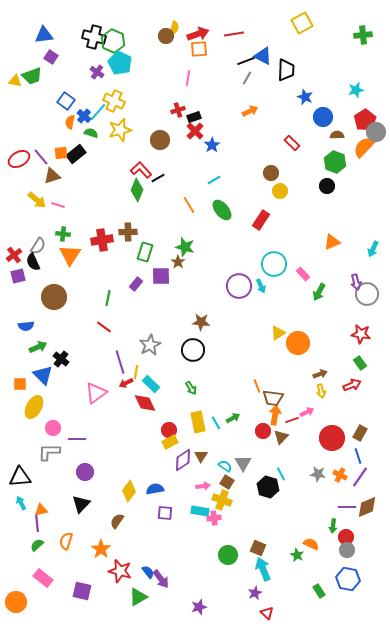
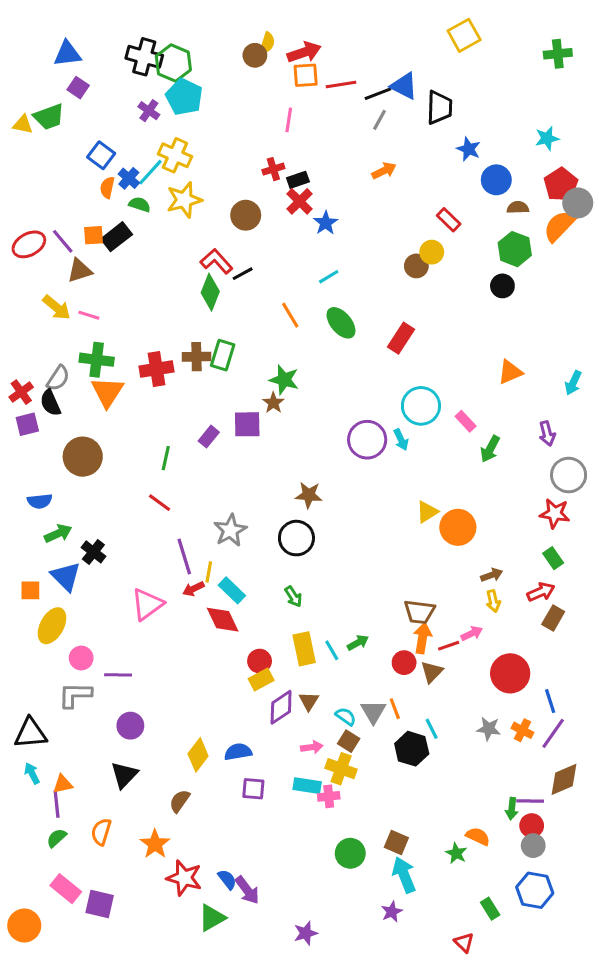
red line: (234, 34) -> (341, 85), moved
yellow circle: (280, 191) -> (432, 252), moved
green cross: (63, 234) -> (97, 360), size x1.5
green rectangle: (145, 252) -> (223, 355), moved
gray circle: (367, 294) -> (569, 475), moved
orange line: (257, 386) -> (395, 709), moved
brown rectangle: (360, 433) -> (553, 618), moved
purple line: (347, 507) -> (530, 801), moved
purple square: (82, 591) -> (100, 904), moved
red triangle: (267, 613) -> (464, 942), moved

